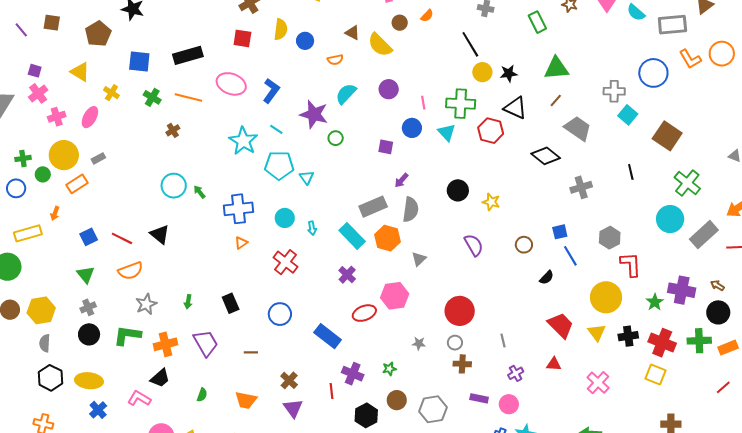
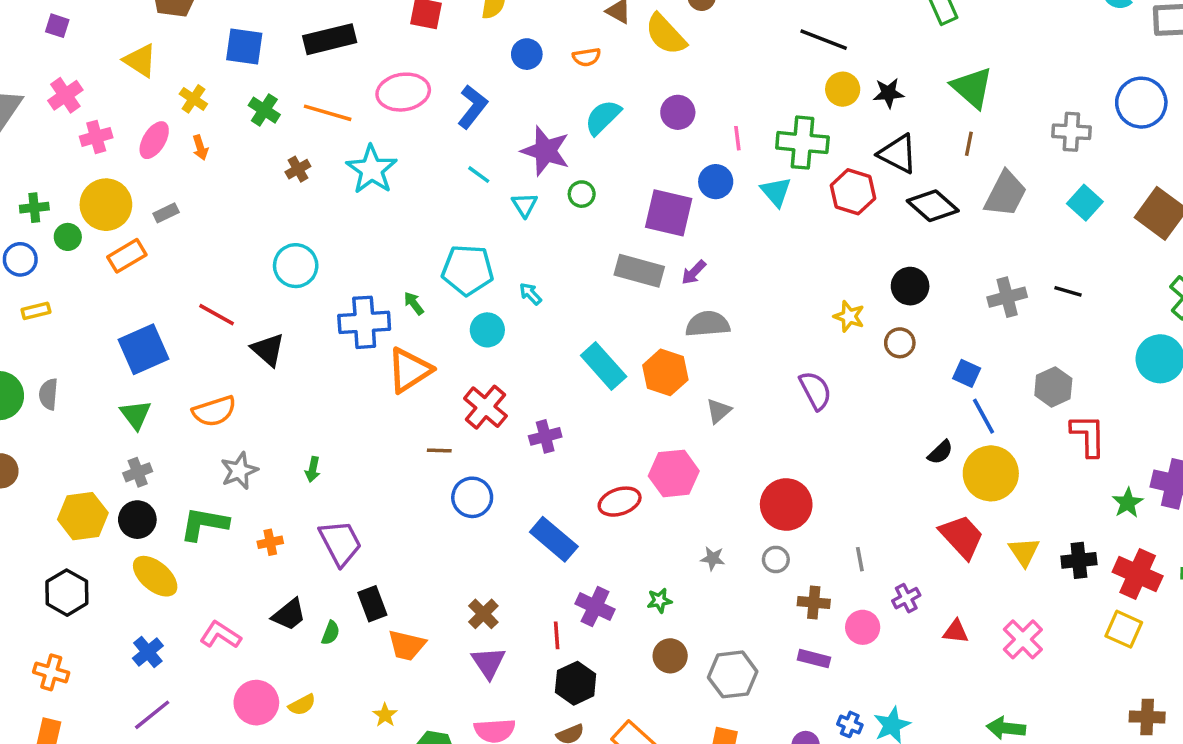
blue circle: (305, 41) -> (527, 54), moved
black line: (470, 44) -> (824, 40), turned -40
green triangle: (556, 68) -> (972, 88), turned 44
purple square: (35, 71) -> (57, 26), moved
pink ellipse: (231, 84) -> (403, 92), turned -32
brown line: (556, 101) -> (969, 144), turned -32
cyan square: (628, 115) -> (1085, 203), moved
gray trapezoid: (578, 128) -> (1006, 194), turned 80
cyan star: (243, 141) -> (372, 169), moved
purple square: (386, 147) -> (669, 213), size x1.8
black diamond: (546, 156) -> (933, 206), moved
cyan pentagon: (279, 165) -> (468, 270), moved
black line: (631, 172) -> (1068, 291), moved, turned -63
cyan triangle: (307, 177) -> (525, 205), moved
black circle: (458, 190) -> (910, 286), moved
green arrow: (200, 192) -> (414, 303), moved
gray rectangle: (373, 207) -> (639, 271), moved, turned 36
blue cross: (239, 209) -> (364, 322), moved
gray semicircle: (411, 210) -> (708, 324), turned -105
orange arrow: (55, 213) -> (200, 148), moved, turned -40
cyan arrow: (312, 228) -> (530, 294), moved, turned 144
blue square: (560, 232) -> (967, 373), turned 35
yellow rectangle: (28, 233) -> (36, 311), moved, size x0.6
blue square: (89, 237) -> (144, 349), size x1.6
red line: (122, 238) -> (217, 315), moved
orange triangle: (241, 243) -> (409, 370), size x2.0
brown circle: (524, 245) -> (900, 343), moved
purple cross: (347, 275) -> (545, 436), moved, turned 30
yellow circle: (606, 297) -> (991, 473), moved
black rectangle: (231, 303) -> (372, 604), moved
yellow hexagon: (41, 310) -> (83, 516), moved
gray semicircle: (45, 343) -> (48, 394), moved
orange cross: (166, 344) -> (270, 542), size x0.6
brown line: (251, 352) -> (439, 450), moved
brown cross: (462, 364) -> (814, 603), moved
red triangle: (554, 364) -> (956, 632), moved
purple cross: (516, 373) -> (906, 598), moved
black trapezoid: (160, 378) -> (289, 615), moved
yellow ellipse: (89, 381) -> (155, 576), moved, turned 32
pink circle: (509, 404) -> (863, 627), moved
black hexagon: (366, 415) -> (576, 683), moved

